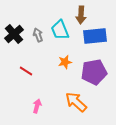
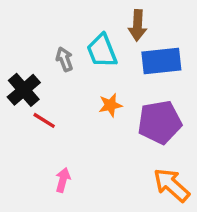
black cross: (14, 34) -> (24, 90), moved
orange arrow: (76, 102) -> (172, 185), moved

